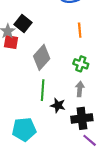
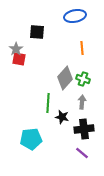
black square: (23, 24) -> (37, 32), moved, turned -35
gray diamond: (42, 57) -> (65, 78), moved
purple line: (90, 140) -> (82, 153), moved

